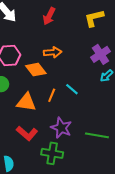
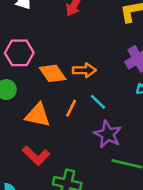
orange arrow: (53, 52) -> (84, 70), moved
purple star: (61, 128) -> (108, 134), moved

